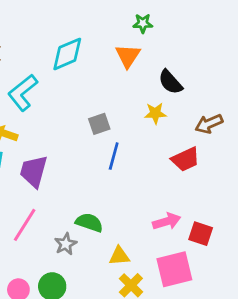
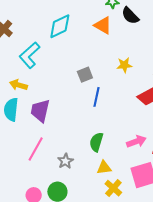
orange triangle: (128, 56) -> (103, 25), turned -30
black semicircle: (170, 82) -> (130, 16), moved
green semicircle: (89, 223) -> (96, 142), moved, turned -90

